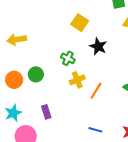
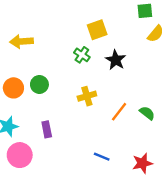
yellow square: (80, 23) -> (97, 30), turned 30
green cross: (68, 58) -> (82, 55), moved
orange line: (96, 91) -> (119, 112), moved

